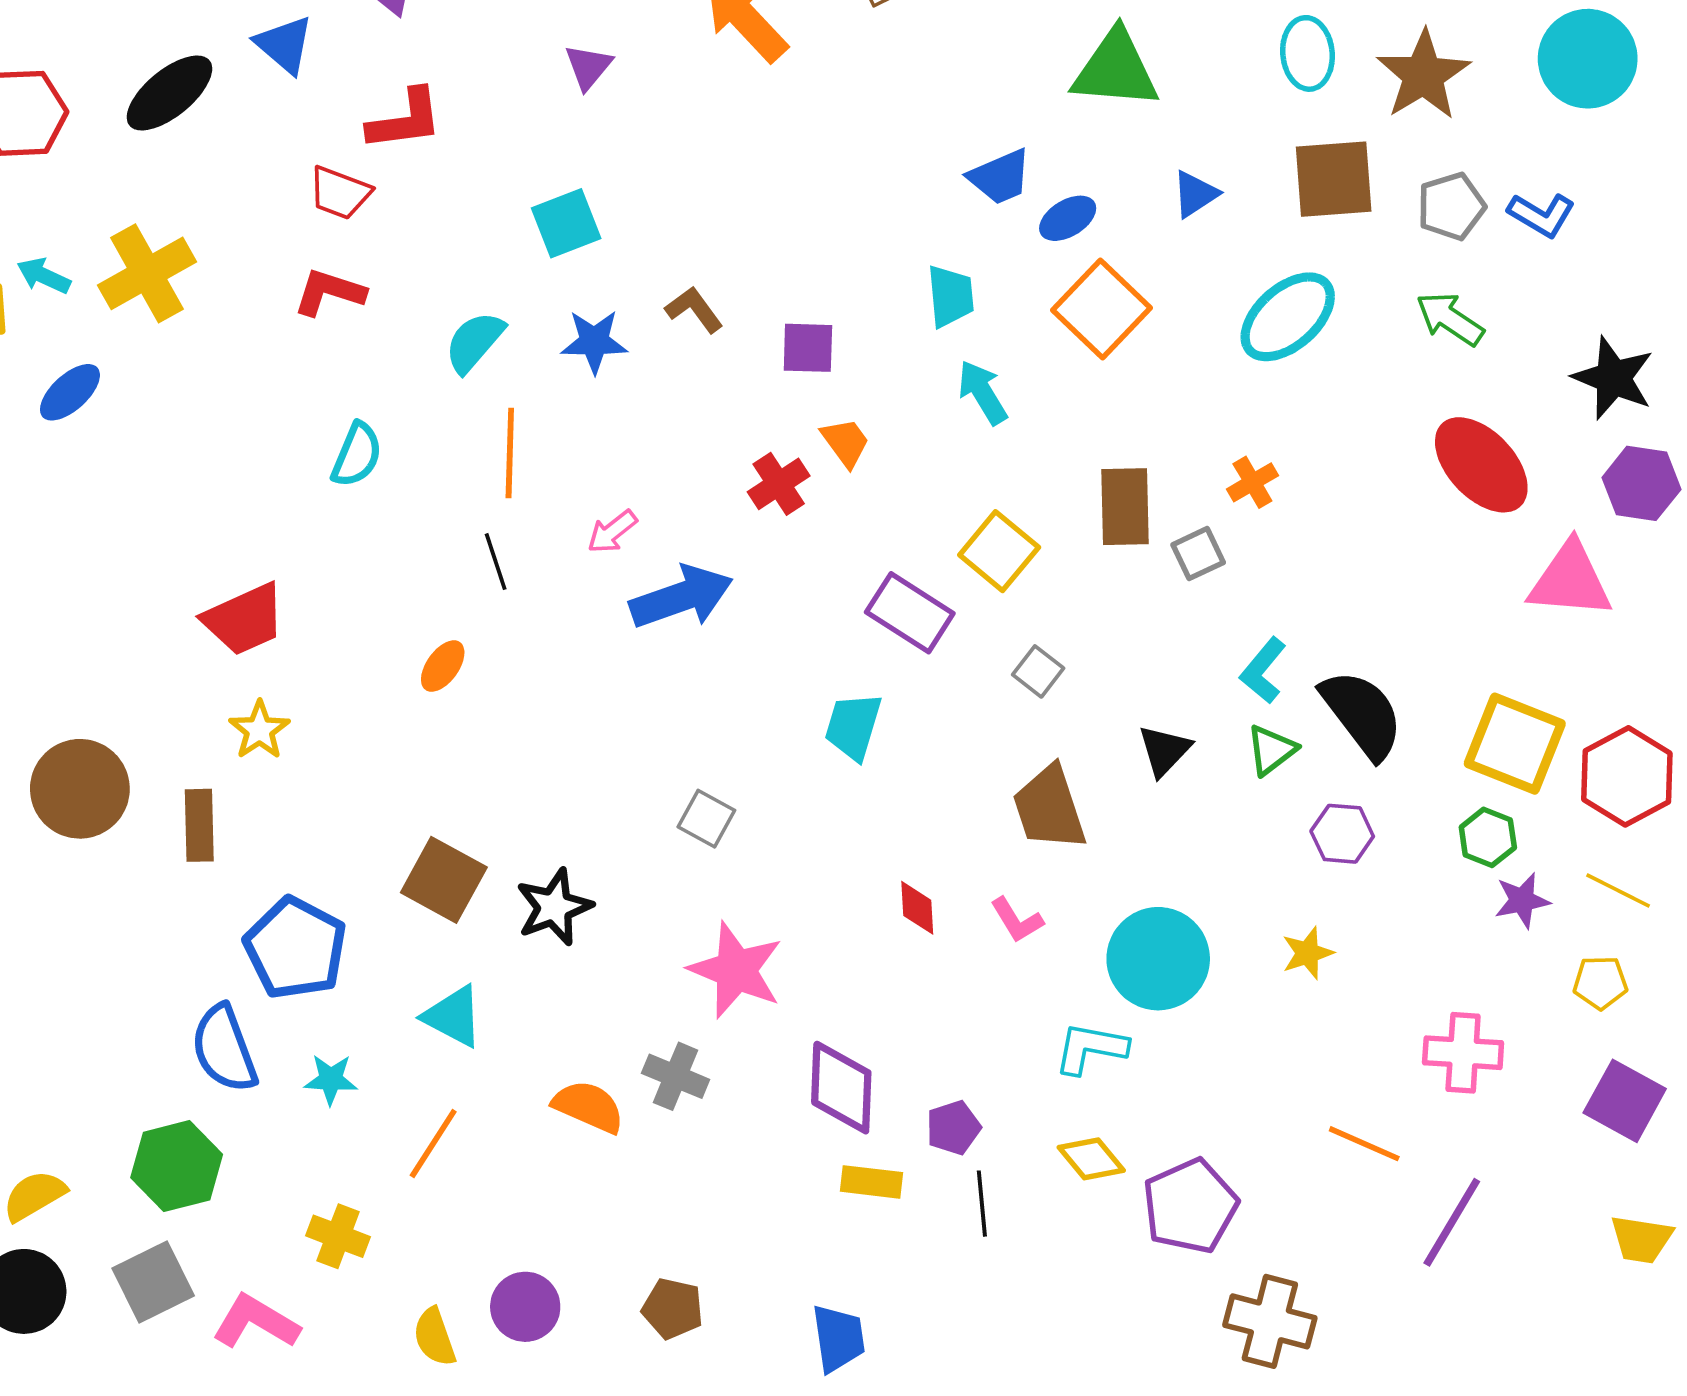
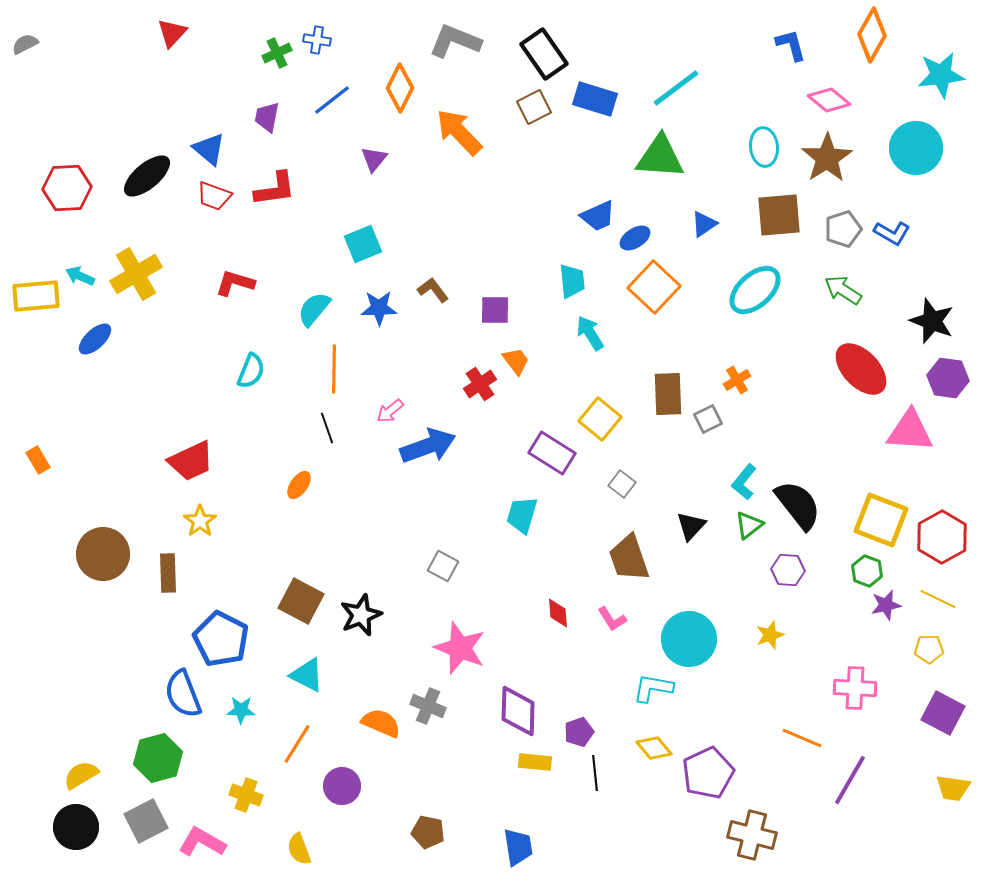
red trapezoid: (340, 193) -> (214, 196), moved
purple circle: (525, 1307) -> (342, 786), moved

